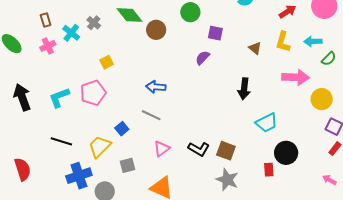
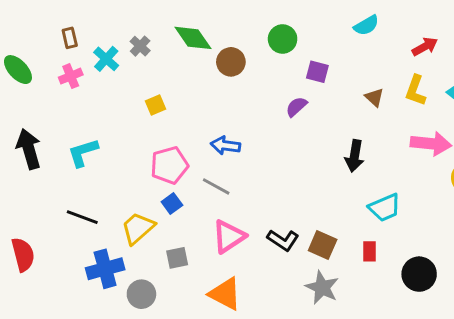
pink pentagon: (93, 93) -> (169, 165), moved
pink triangle: (162, 149) -> (229, 237), size x1.4
black circle: (286, 153) -> (419, 274), moved
red rectangle: (269, 170) -> (369, 251), moved

